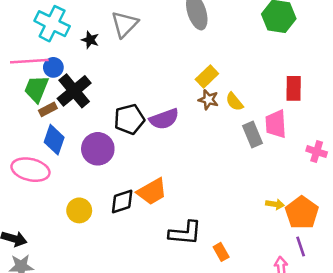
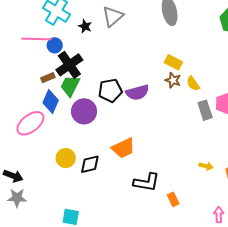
yellow rectangle: (207, 77) -> (173, 62), turned 66
green trapezoid: (36, 89) -> (70, 86), moved
pink ellipse: (30, 170) -> (30, 123), turned -56
black diamond: (122, 202) -> (90, 164), moved
yellow arrow: (275, 204) -> (206, 166), moved

